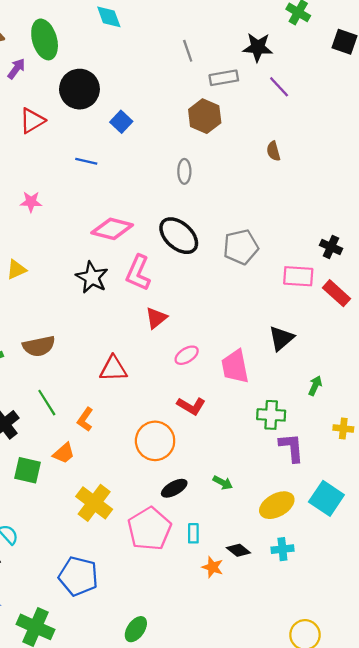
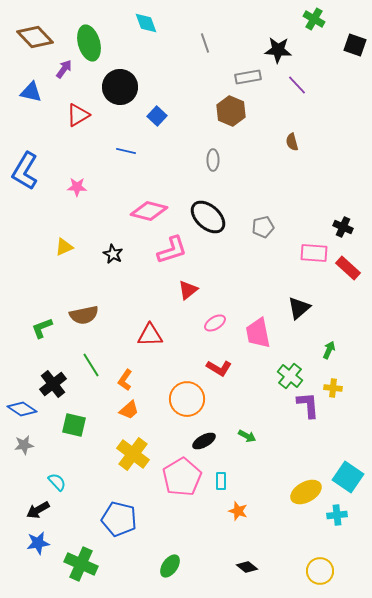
gray line: (188, 51) -> (205, 43), moved
gray pentagon: (241, 247) -> (263, 227), size x0.7
pink L-shape: (138, 273) -> (172, 250), turned -132
black star: (92, 277) -> (113, 254), moved, size x0.7
green cross: (271, 415) -> (290, 376), turned 35
yellow cross: (343, 428) -> (333, 388), moved
orange trapezoid: (64, 453) -> (129, 410), moved
cyan square: (326, 498) -> (348, 477), moved
yellow ellipse: (277, 505) -> (306, 492), moved
cyan cross: (282, 549) -> (337, 515), moved
black diamond: (238, 550) -> (247, 567), moved

